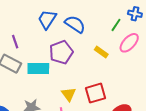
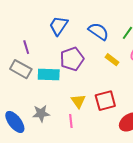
blue semicircle: (75, 24) -> (98, 31), moved

